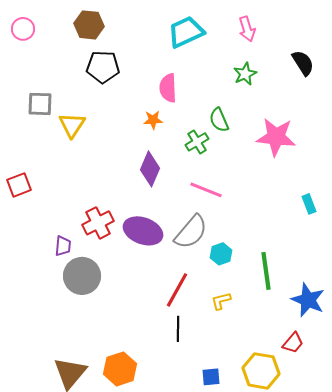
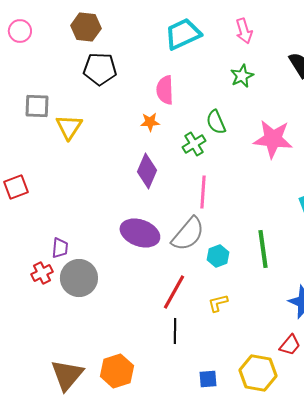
pink line: (206, 190) -> (203, 192), turned 72
red cross: (98, 223) -> (42, 273), moved, size x0.7
green line: (266, 271) -> (263, 249), moved

